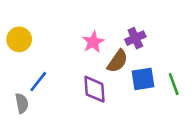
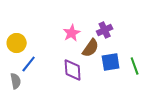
yellow circle: (19, 39) -> (17, 43), moved

